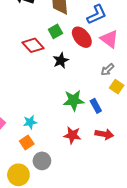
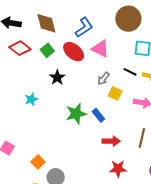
red diamond: (33, 45) -> (20, 48), moved
cyan star: (30, 122) -> (31, 99), moved
red star: (72, 135) -> (118, 169), moved

